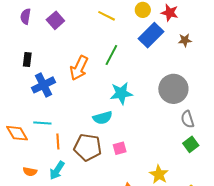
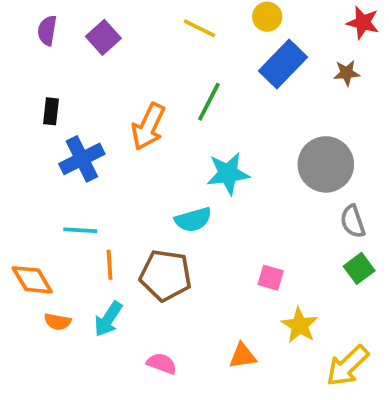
red star: (170, 13) -> (363, 23), moved
orange diamond: (17, 133) -> (32, 280), moved
pink square: (120, 148) -> (271, 278), moved, turned 32

